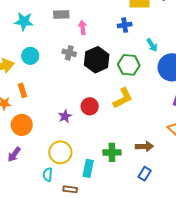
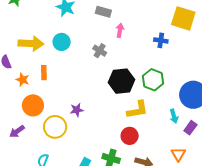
cyan arrow: (152, 45) -> (174, 116), moved
black hexagon: (97, 60) -> (121, 81), moved
red circle: (90, 106) -> (130, 136), moved
yellow circle: (60, 152) -> (55, 127), moved

